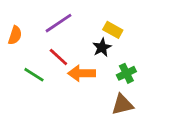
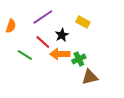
black star: (102, 47) -> (62, 35), moved
green cross: (126, 73) -> (79, 59), moved

